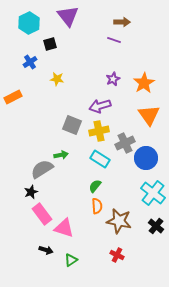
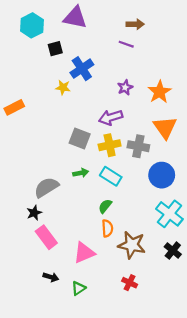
purple triangle: (68, 16) -> (75, 18), turned -40
blue cross: (30, 62) -> (82, 69), moved, size x1.5
gray cross: (125, 143) -> (138, 146), moved, turned 36
green arrow: (61, 155) -> (81, 173), moved
pink triangle: (64, 228) -> (84, 253), moved, turned -40

